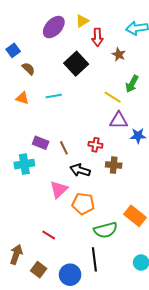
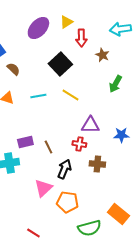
yellow line: (113, 97) -> (70, 95), moved
purple triangle: (119, 120) -> (90, 125), moved
purple rectangle: (41, 143) -> (25, 142), turned -35
black arrow: (80, 170) -> (64, 169), turned 96

